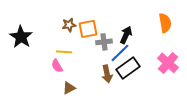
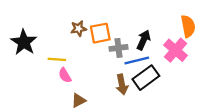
yellow line: (64, 52) -> (57, 59), moved
blue line: (120, 53) -> (137, 60), turned 30
pink cross: (168, 63) -> (176, 50), moved

